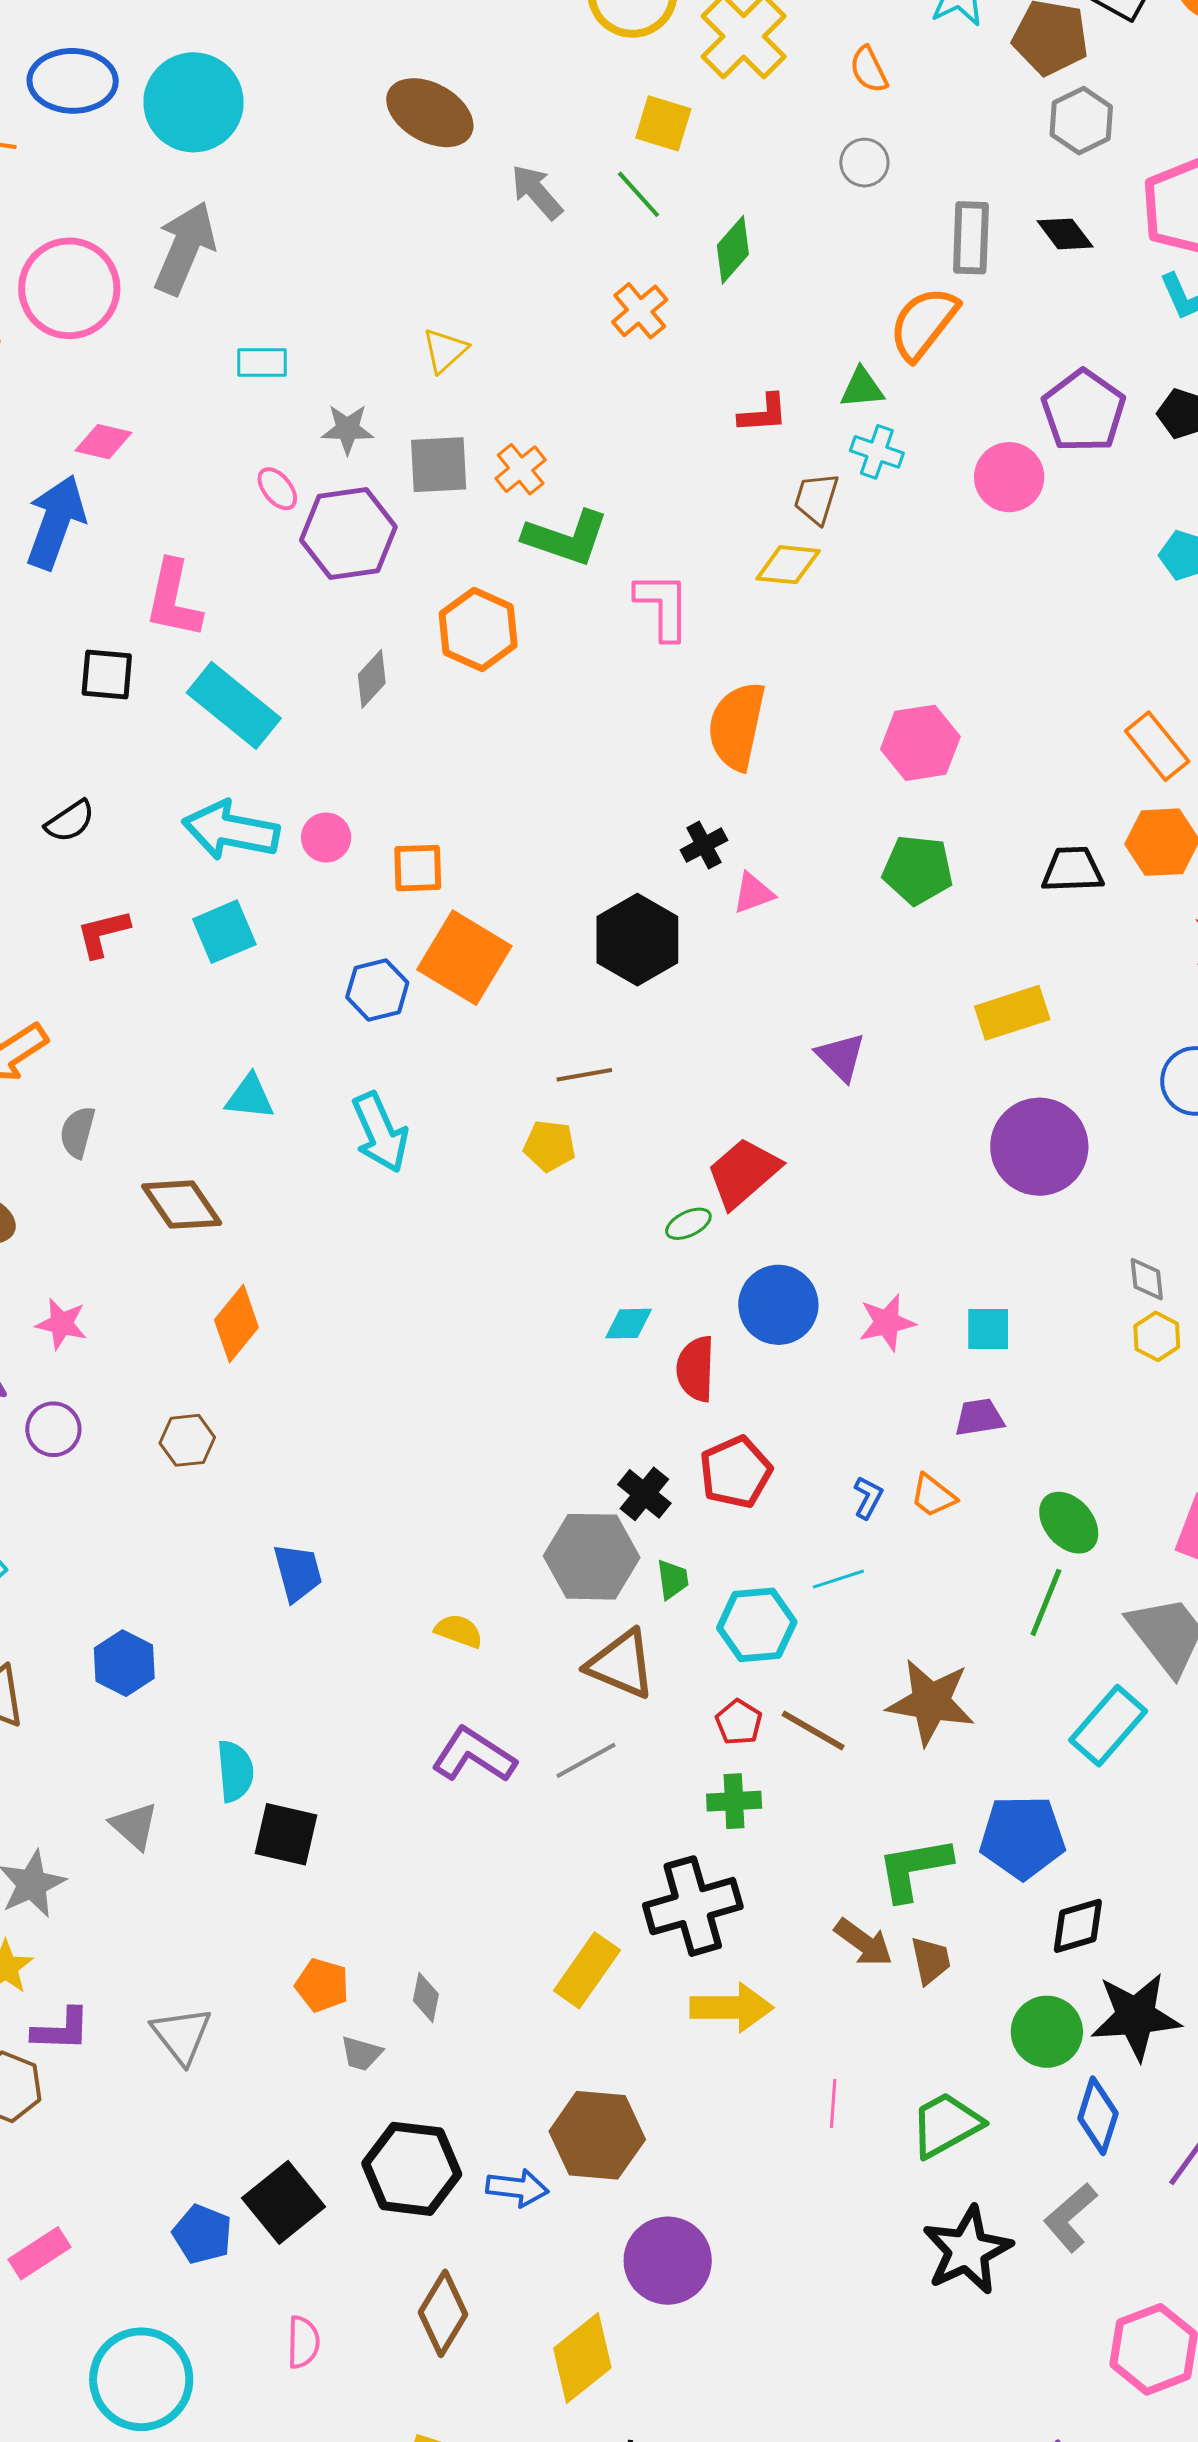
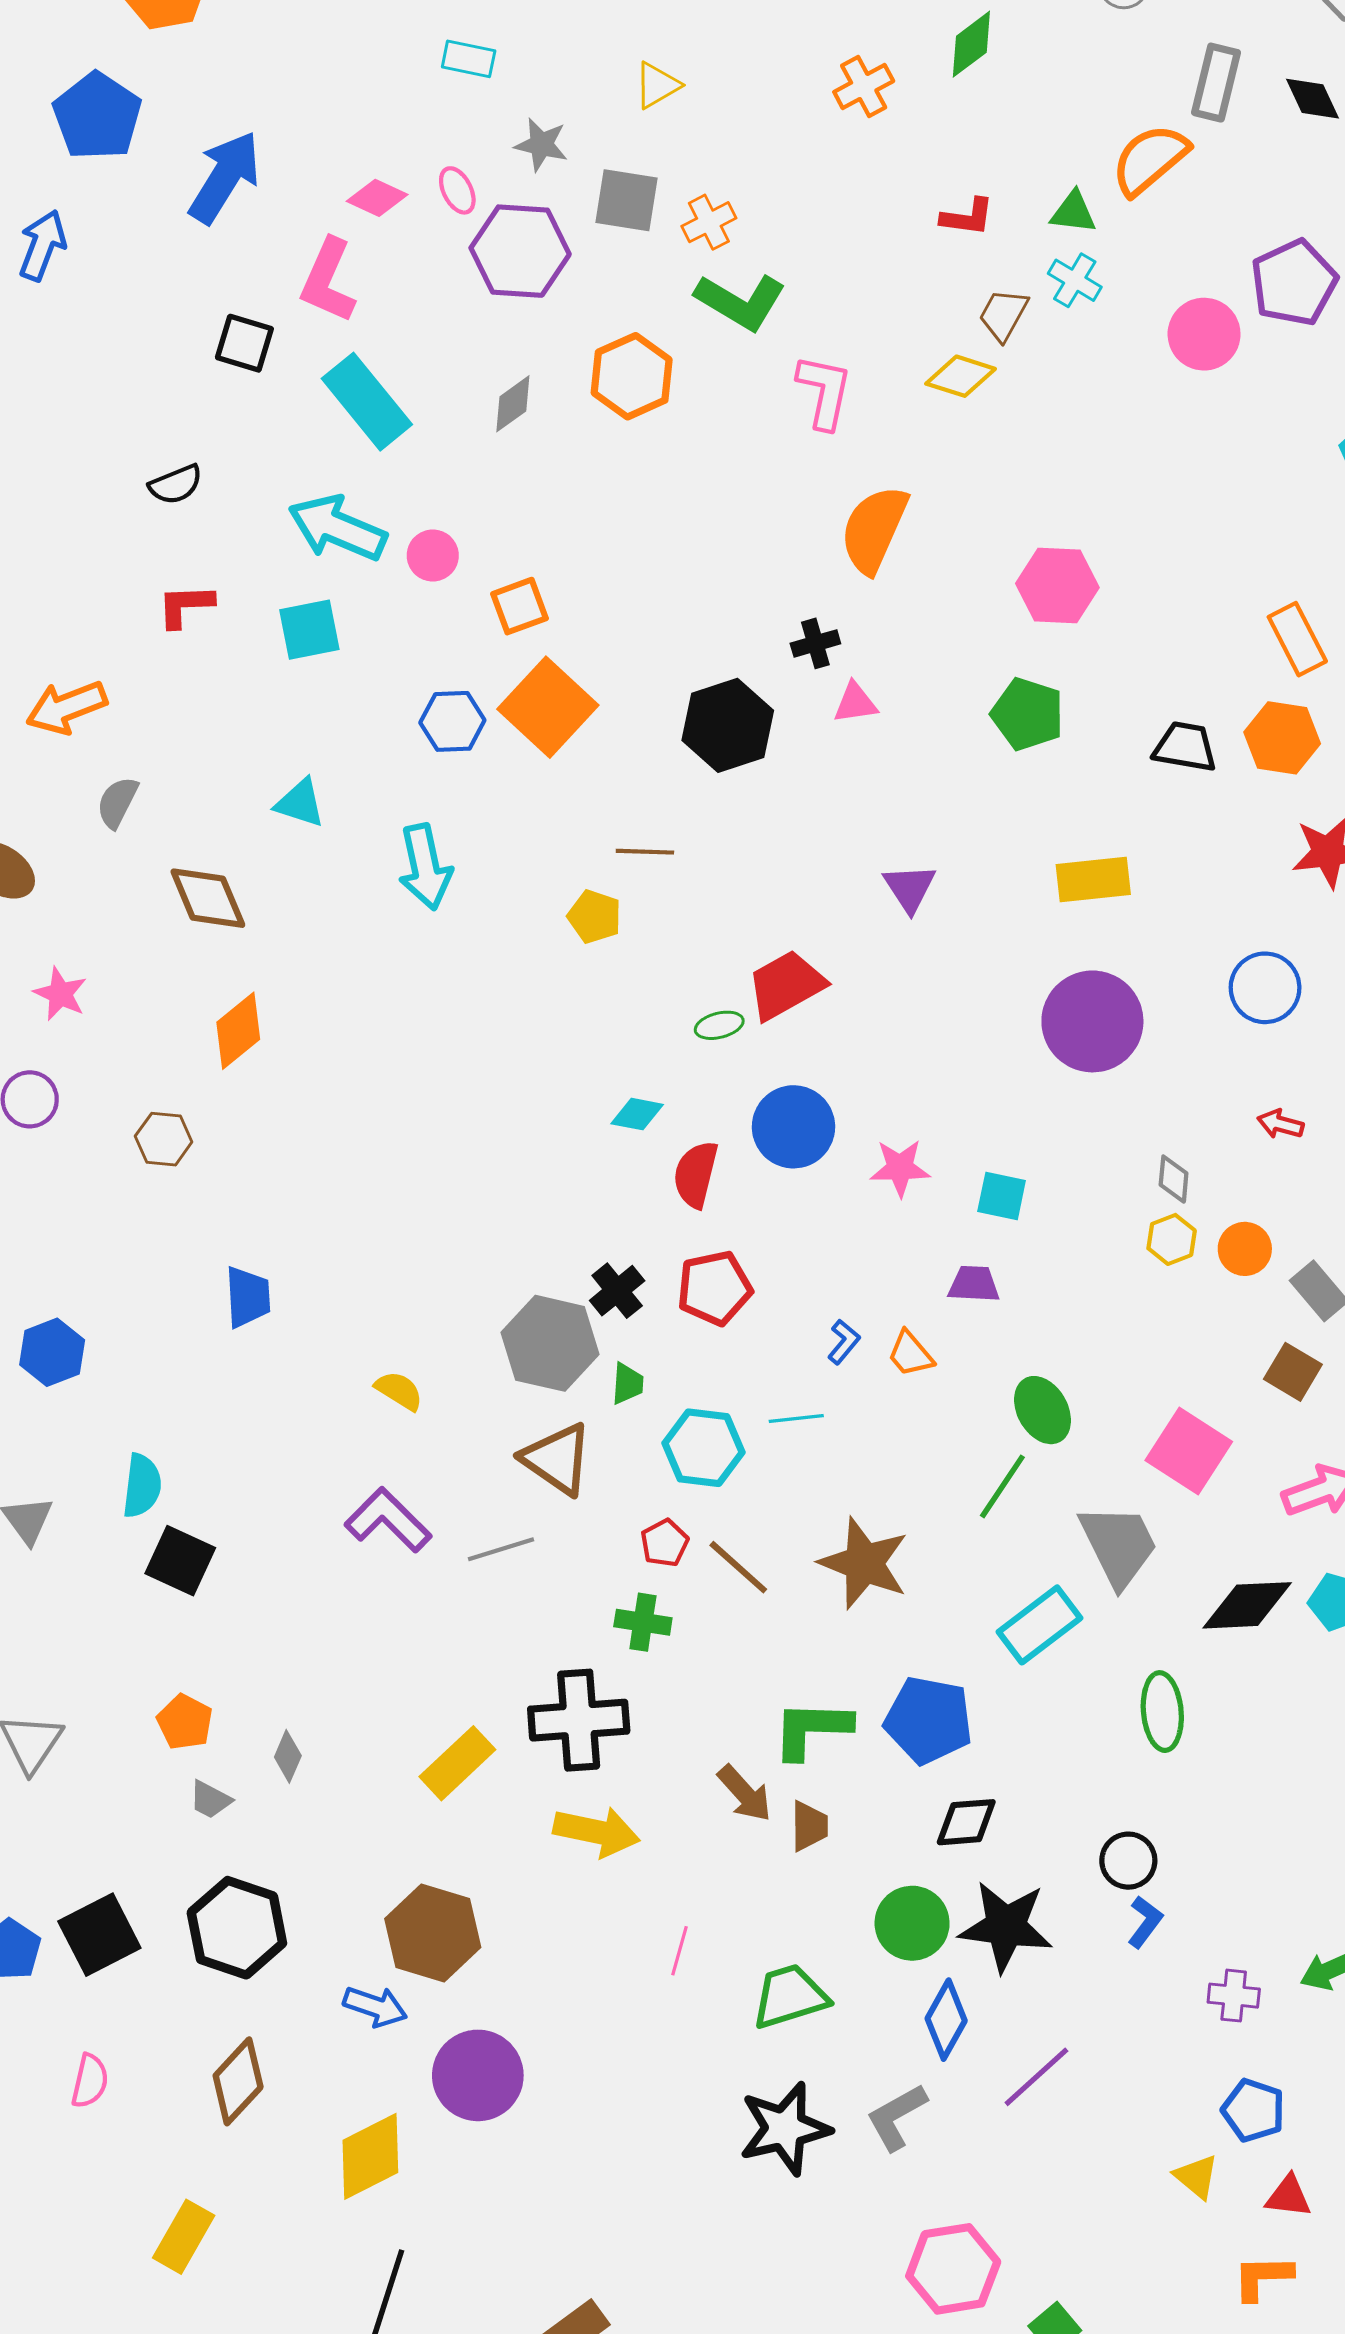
pink diamond: (103, 442) -> (377, 198), moved
orange square: (418, 868) -> (519, 606), turned -30
blue arrow: (517, 2188) -> (375, 2007), moved

